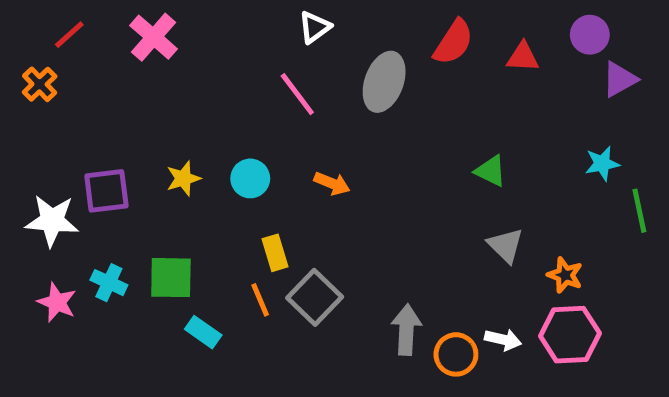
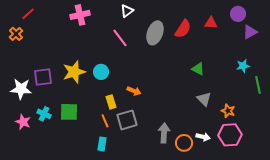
pink cross: (154, 37) -> (80, 15), moved, turned 36
red semicircle: (453, 42) -> (183, 29), moved
yellow star: (183, 178) -> (74, 72), size x1.6
orange arrow: (332, 183) -> (134, 91), moved
gray square: (315, 297) -> (127, 120), turned 30
cyan rectangle: (203, 332) -> (102, 144), moved, turned 64

